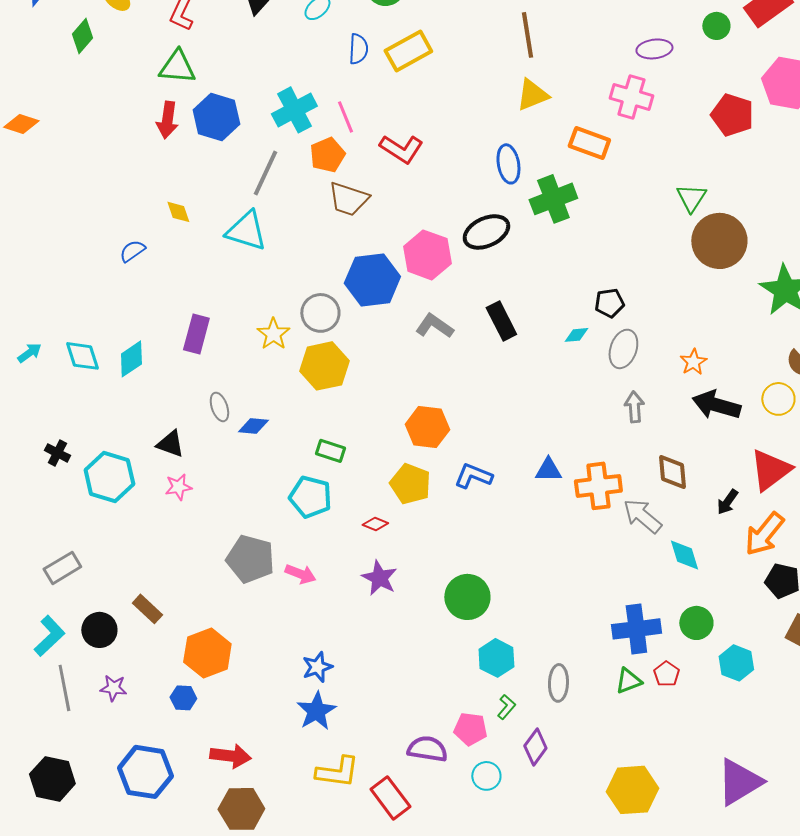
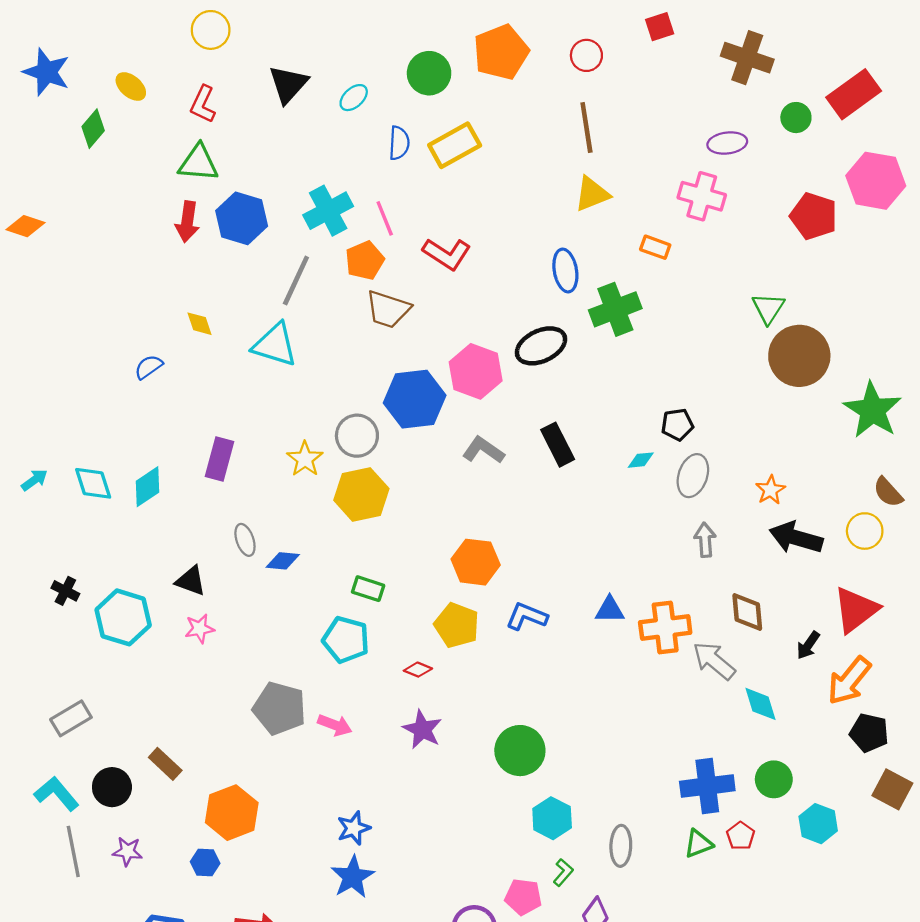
orange rectangle: (589, 143) -> (655, 247), size x0.7
cyan L-shape: (49, 636) -> (57, 794), turned -87

